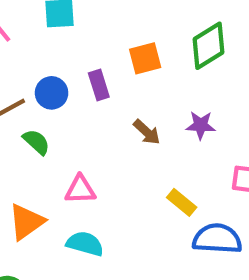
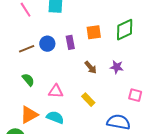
green semicircle: (36, 142) -> (28, 80), moved
yellow rectangle: (182, 202) -> (88, 100), moved
orange triangle: (26, 222) -> (29, 115), moved

